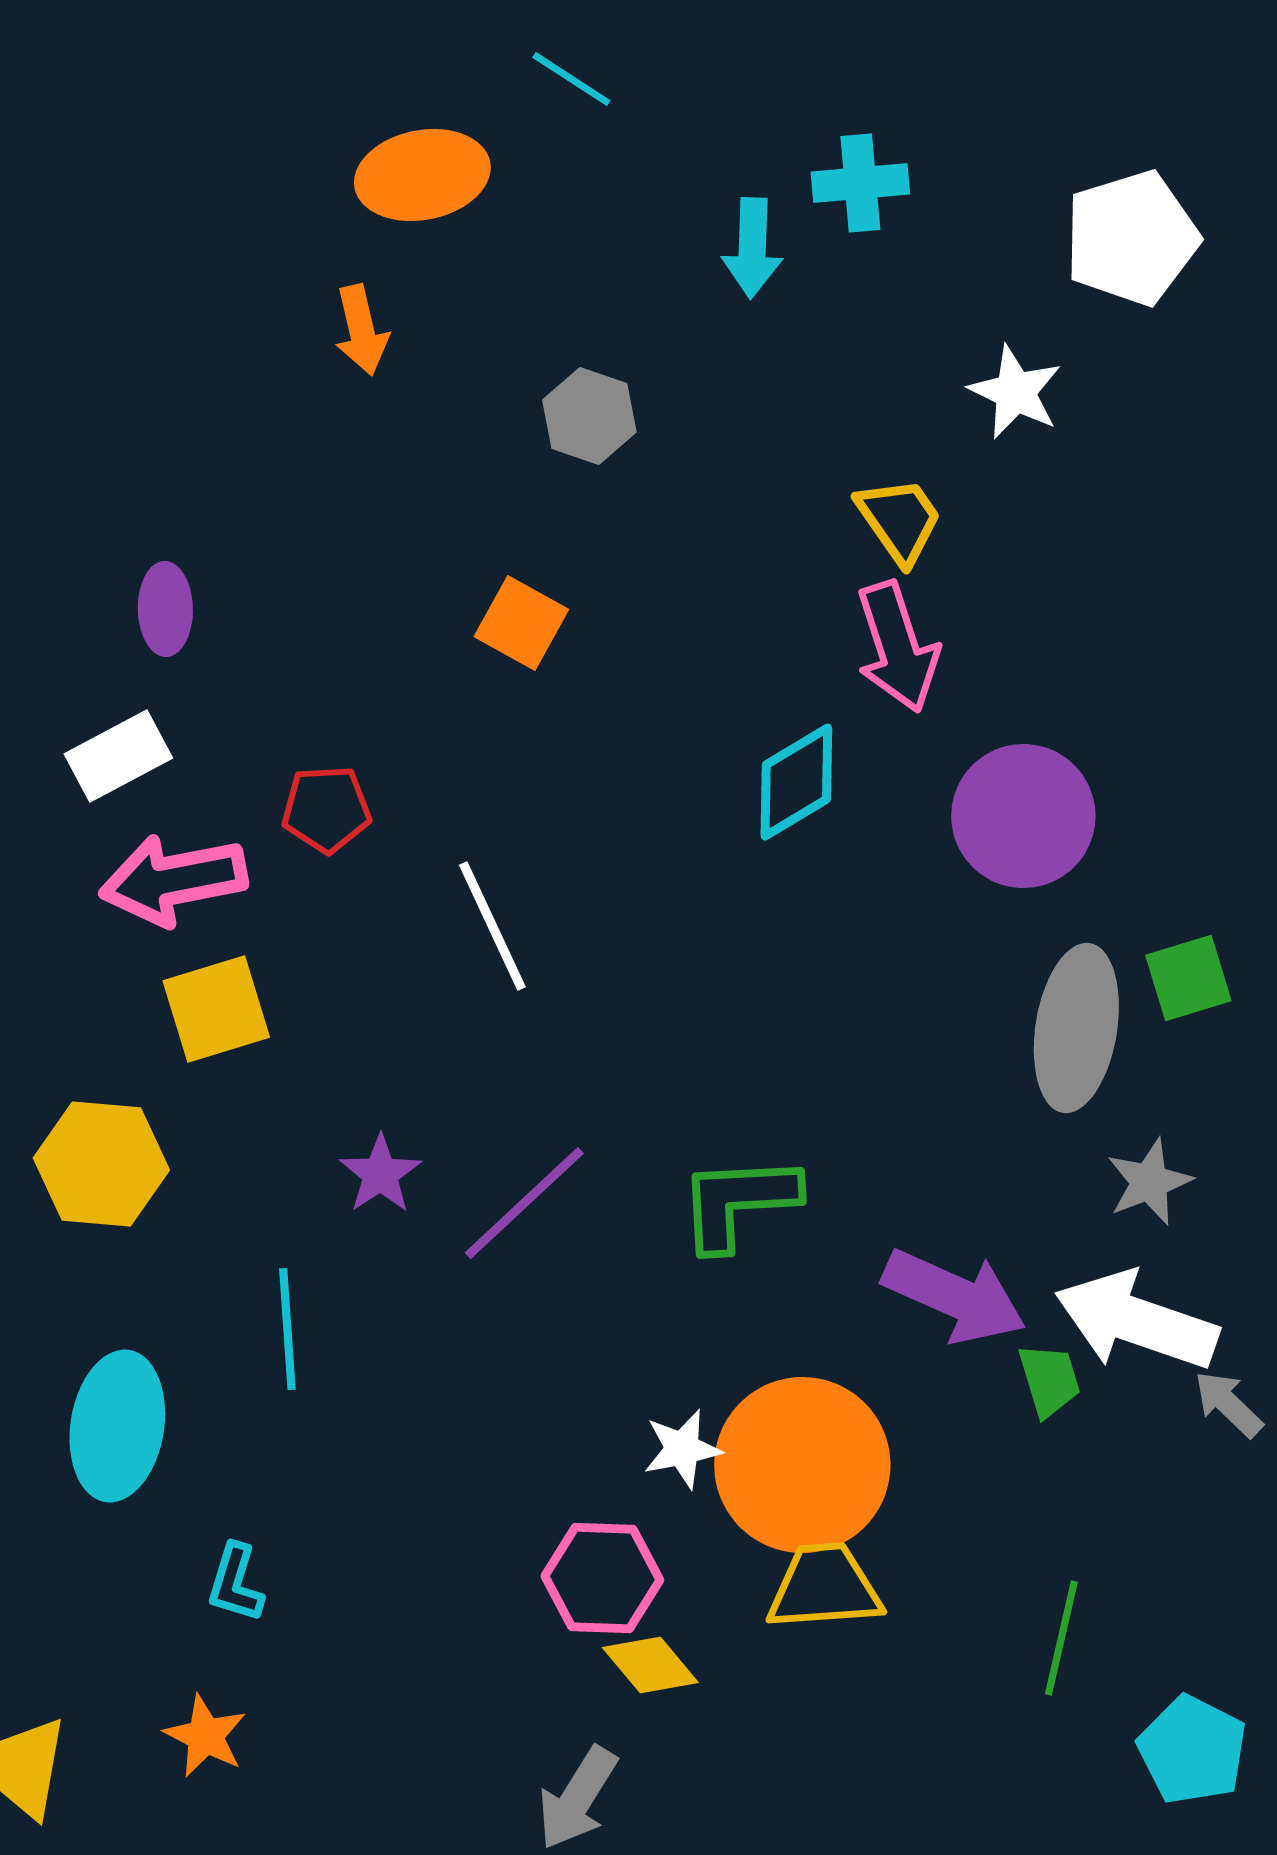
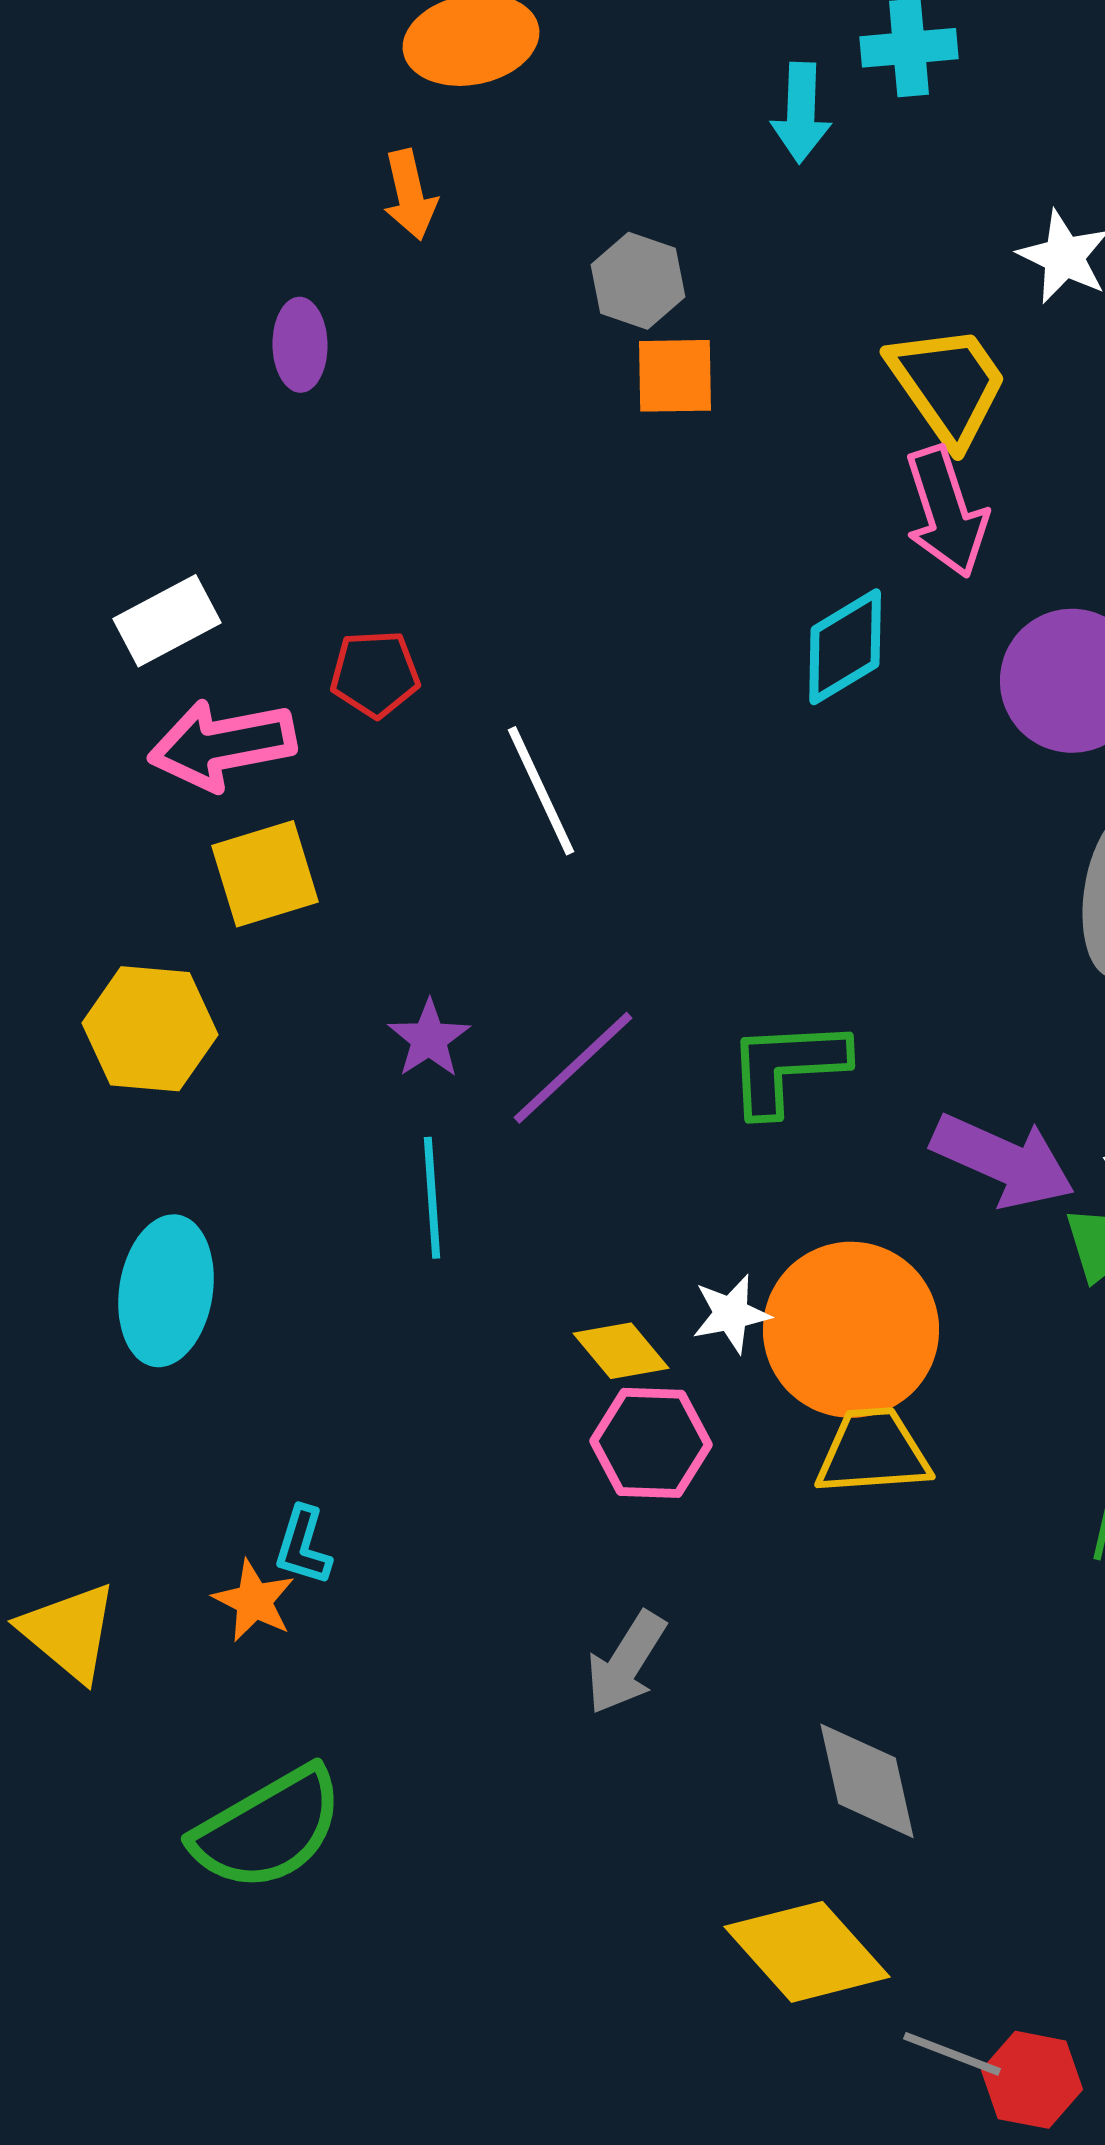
yellow trapezoid: (899, 520) -> (948, 385), size x1.4
purple ellipse: (165, 609) -> (300, 345), moved
orange square: (521, 623) -> (675, 376), moved, turned -30
cyan line: (287, 1329) -> (432, 1198), moved
cyan L-shape: (235, 1583) -> (303, 1546), moved
yellow diamond: (650, 1665) -> (621, 1351), moved

